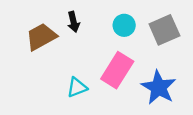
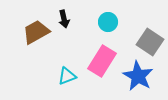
gray square: (164, 30) -> (150, 42), moved, turned -32

